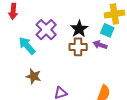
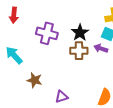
purple cross: (46, 30) -> (47, 33), turned -30
cyan arrow: (27, 46) -> (14, 55), moved

